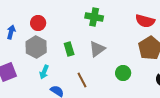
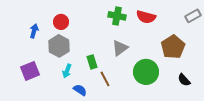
red semicircle: (145, 21) -> (146, 17), moved
green rectangle: (69, 49) -> (92, 62), moved
green circle: (123, 73) -> (146, 72), size x1.6

